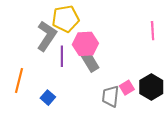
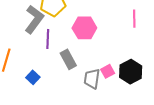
pink hexagon: (85, 44) -> (84, 28), moved
gray rectangle: (90, 62) -> (68, 59), moved

